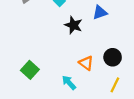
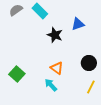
orange triangle: (86, 63) -> (57, 68), moved

